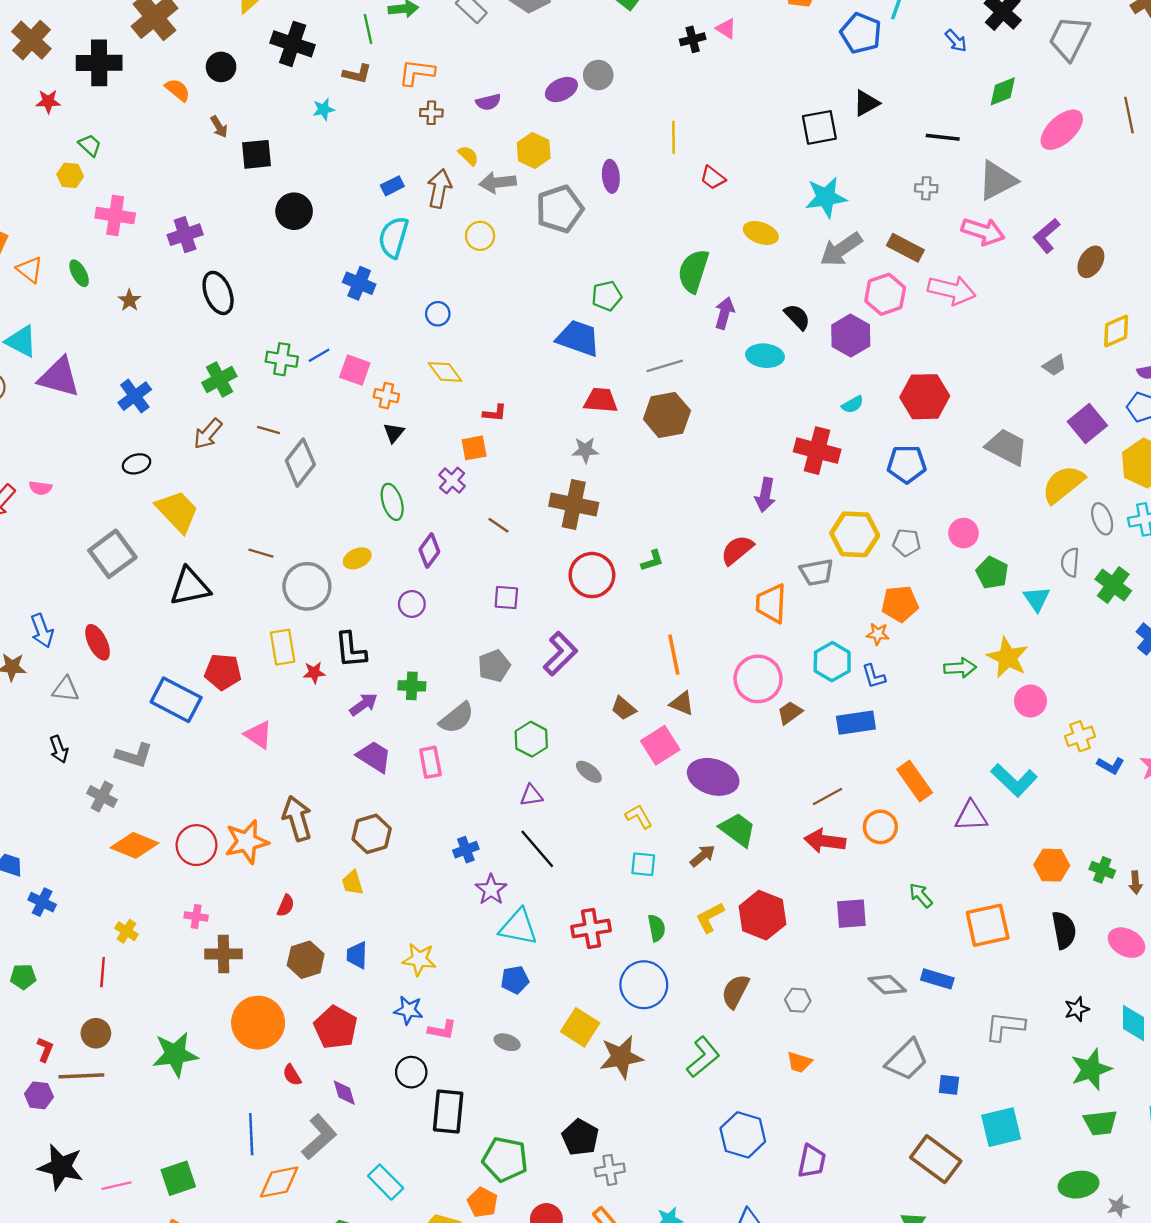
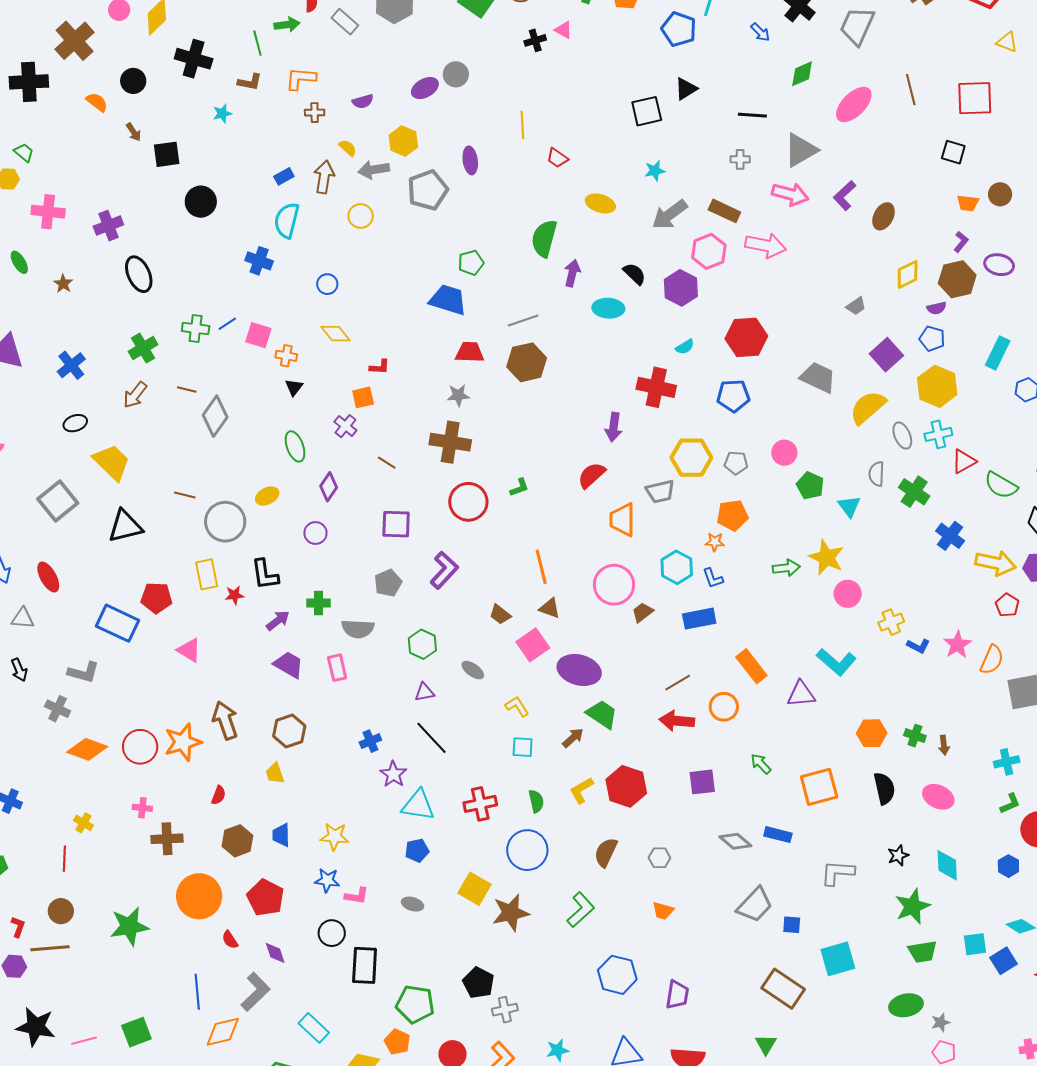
cyan star: (826, 197) -> (655, 171), size x0.6
purple square: (506, 598) -> (396, 524), size x1.4
gray semicircle: (457, 718) -> (358, 629), turned 44

